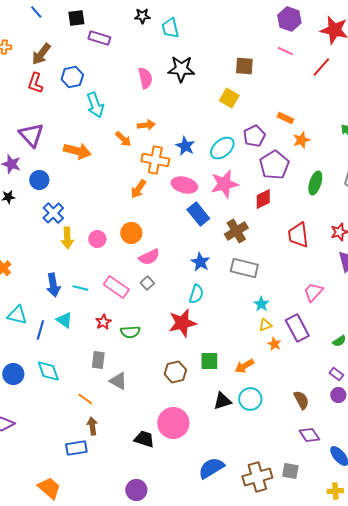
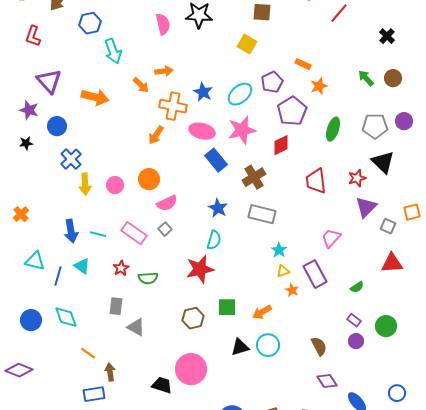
red L-shape: (35, 83) -> (33, 36), moved
orange line: (85, 399) -> (88, 353), moved

